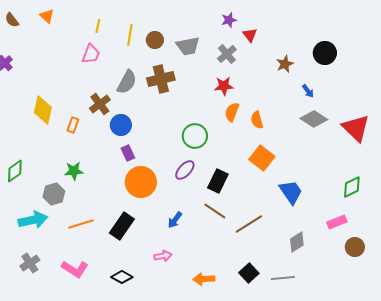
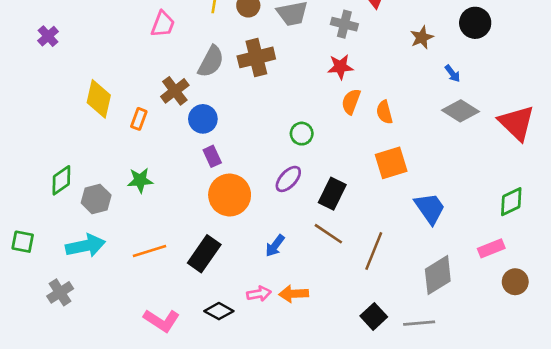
gray cross: (227, 54) -> (344, 24), turned -36
green circle: (195, 136) -> (302, 134), size x0.7
orange square: (262, 158) -> (391, 163), turned 35
gray hexagon: (54, 194) -> (96, 199), moved
brown line: (249, 224) -> (374, 251), turned -36
gray diamond: (297, 242) -> (438, 275), size x1.4
gray cross: (30, 263) -> (60, 292), moved
pink L-shape: (75, 269) -> (162, 320), moved
black diamond: (122, 277) -> (219, 311), moved
orange arrow: (204, 279) -> (294, 294), moved

